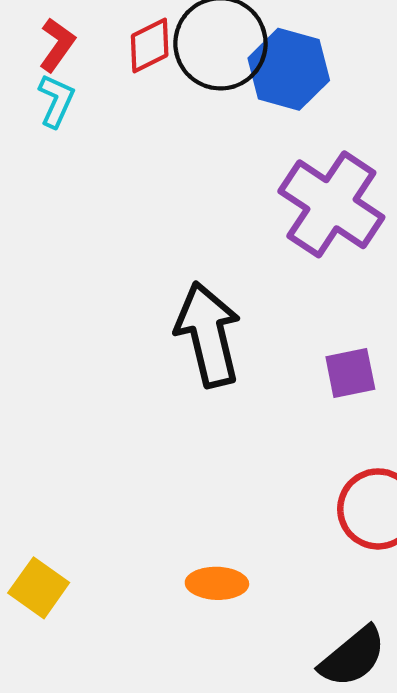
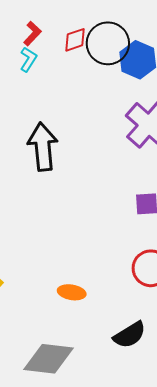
black arrow: (208, 334) -> (43, 147), moved

